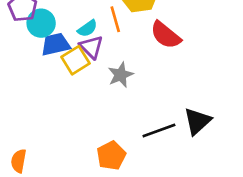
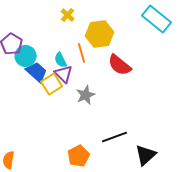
cyan semicircle: (87, 28) -> (61, 60), turned 98
blue trapezoid: (56, 44) -> (37, 72), turned 55
black triangle: (197, 121) -> (146, 155), moved

